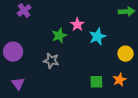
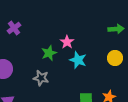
cyan star: (97, 37) -> (78, 60), moved, turned -30
yellow circle: (126, 54) -> (115, 58), moved

